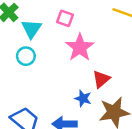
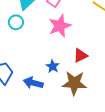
red triangle: (101, 79) -> (81, 55), moved

